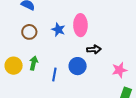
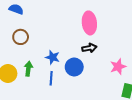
pink ellipse: (80, 25) -> (89, 23), moved
blue star: (58, 30) -> (53, 57), moved

